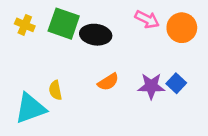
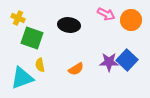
green square: (64, 24) -> (32, 38), moved
orange semicircle: (108, 82) -> (76, 69), moved
blue square: (176, 83) -> (127, 60), size x1.5

